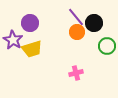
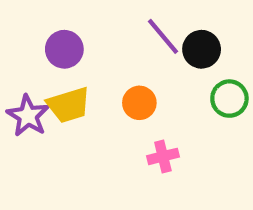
orange circle: (77, 32) -> (139, 103), moved
purple star: (13, 40) -> (28, 116), moved

